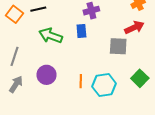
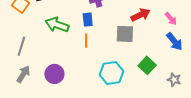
purple circle: (46, 75) -> (54, 74), moved
orange line: (81, 81) -> (86, 41), moved

